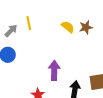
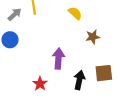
brown star: (86, 27) -> (93, 37), moved

